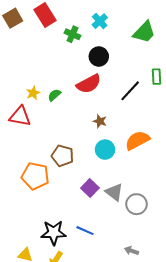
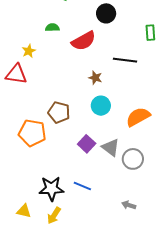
black circle: (99, 56) -> (106, 13), moved
black line: (130, 91) -> (125, 60), moved, turned 55
green semicircle: (54, 95) -> (52, 27), moved, turned 40
orange semicircle: (137, 140) -> (138, 117), moved

